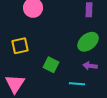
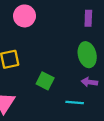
green ellipse: (88, 42) -> (87, 55), turned -65

